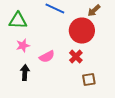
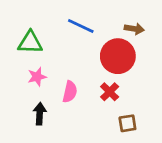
brown arrow: (94, 10) -> (134, 29), turned -128
pink semicircle: (47, 56) -> (70, 92), turned -49

